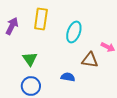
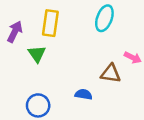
cyan ellipse: (74, 32) -> (104, 18), moved
green triangle: (30, 59) -> (37, 54), moved

